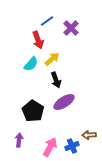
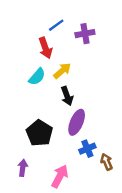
purple cross: (71, 28) -> (85, 34), turned 35
purple ellipse: (64, 102) -> (77, 122), turned -35
brown arrow: (89, 135) -> (107, 162), turned 72
blue cross: (72, 146) -> (87, 149), moved

